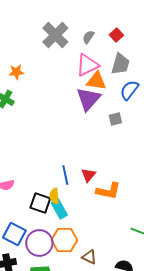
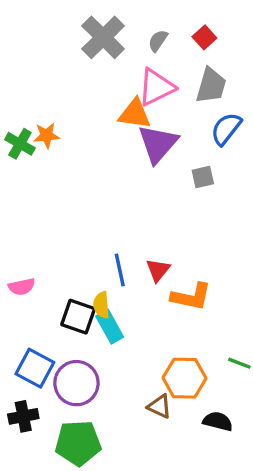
orange star: (16, 72) -> (47, 135), moved
orange triangle: (96, 81) -> (135, 114), moved
orange hexagon: (64, 240) -> (185, 378), moved

